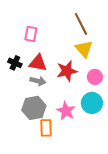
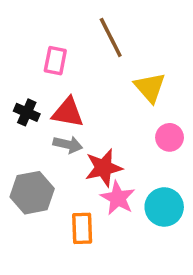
brown line: (81, 24) -> (111, 37), moved
red star: (67, 71) -> (103, 168), moved
cyan circle: (92, 103) -> (164, 207), moved
gray hexagon: (34, 108) -> (32, 193), moved

